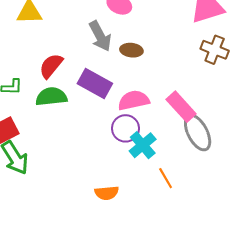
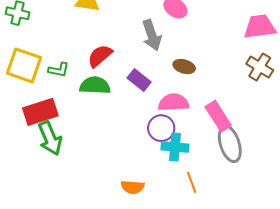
brown ellipse: (131, 50) -> (184, 67), moved
purple rectangle: (95, 83) -> (139, 80), size x0.7
cyan cross: (143, 145) -> (175, 147), turned 36

